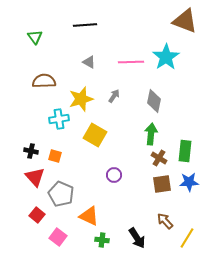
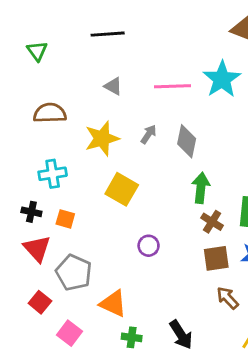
gray diamond: (154, 101) -> (187, 141), moved
cyan cross: (59, 119) -> (53, 174), moved
brown arrow: (165, 221) -> (228, 298), moved

